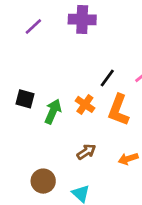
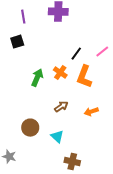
purple line: (33, 26) -> (23, 17), turned -56
black square: (25, 99) -> (17, 42), moved, turned -32

